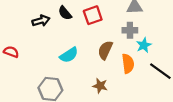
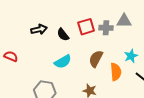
black semicircle: (65, 13) -> (63, 35), moved
gray cross: (130, 30) -> (106, 28), moved

